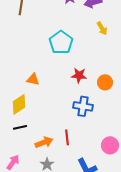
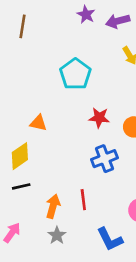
blue cross: (83, 106) -> (104, 159), turned -30
orange arrow: (44, 142) -> (53, 206), turned -54

